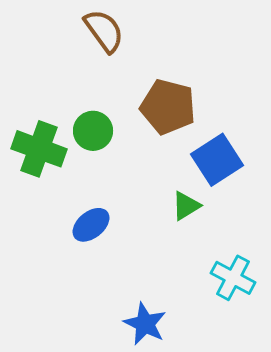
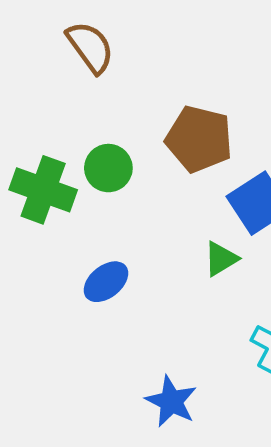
brown semicircle: (104, 31) -> (90, 47), moved

